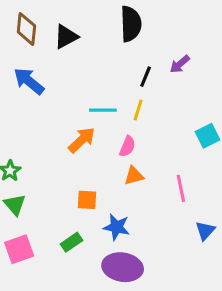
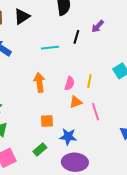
cyan line: (103, 110) -> (50, 48), moved
yellow line: (138, 110) -> (89, 81), moved
orange arrow: (82, 140) -> (39, 82), turned -48
pink line: (181, 188) -> (95, 112), moved

